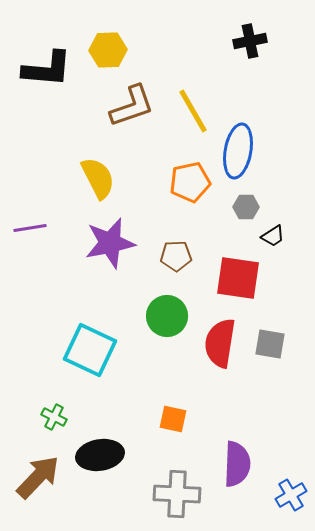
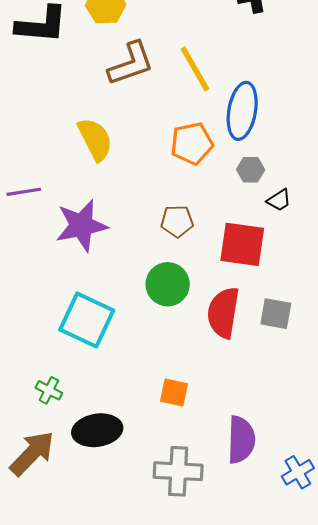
purple star: (110, 243) -> (81, 225), moved

